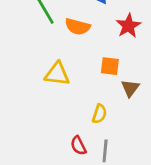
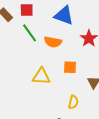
orange square: (110, 66) -> (70, 67), moved

